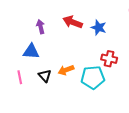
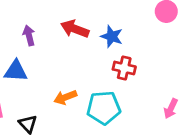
red cross: (109, 59) -> (124, 68), moved
black triangle: (45, 76) -> (28, 124), moved

